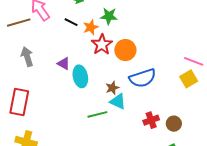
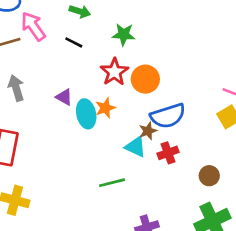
orange star: (91, 27) -> (105, 108), moved
brown star: (112, 88) -> (148, 131), moved
green line: (97, 114) -> (112, 183), moved
red cross: (151, 120) -> (168, 153), moved

